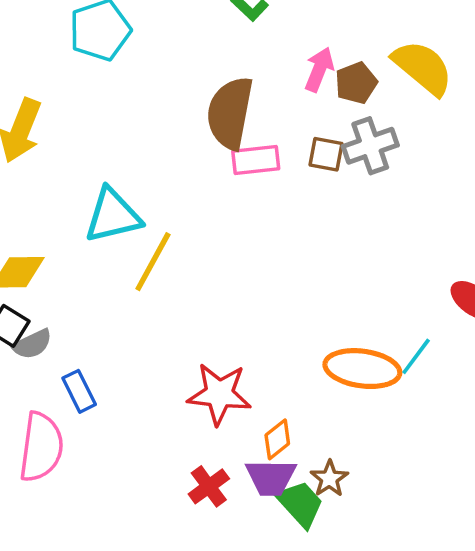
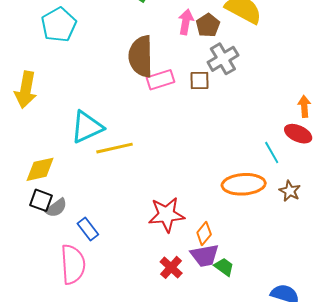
brown square: (326, 154) -> (200, 81), moved
yellow line: (153, 262) -> (114, 148), turned 60
cyan line: (416, 356) -> (272, 152), moved, turned -55
brown star: (329, 479) -> (290, 191), moved
green trapezoid: (300, 504) -> (224, 267), size x0.7

